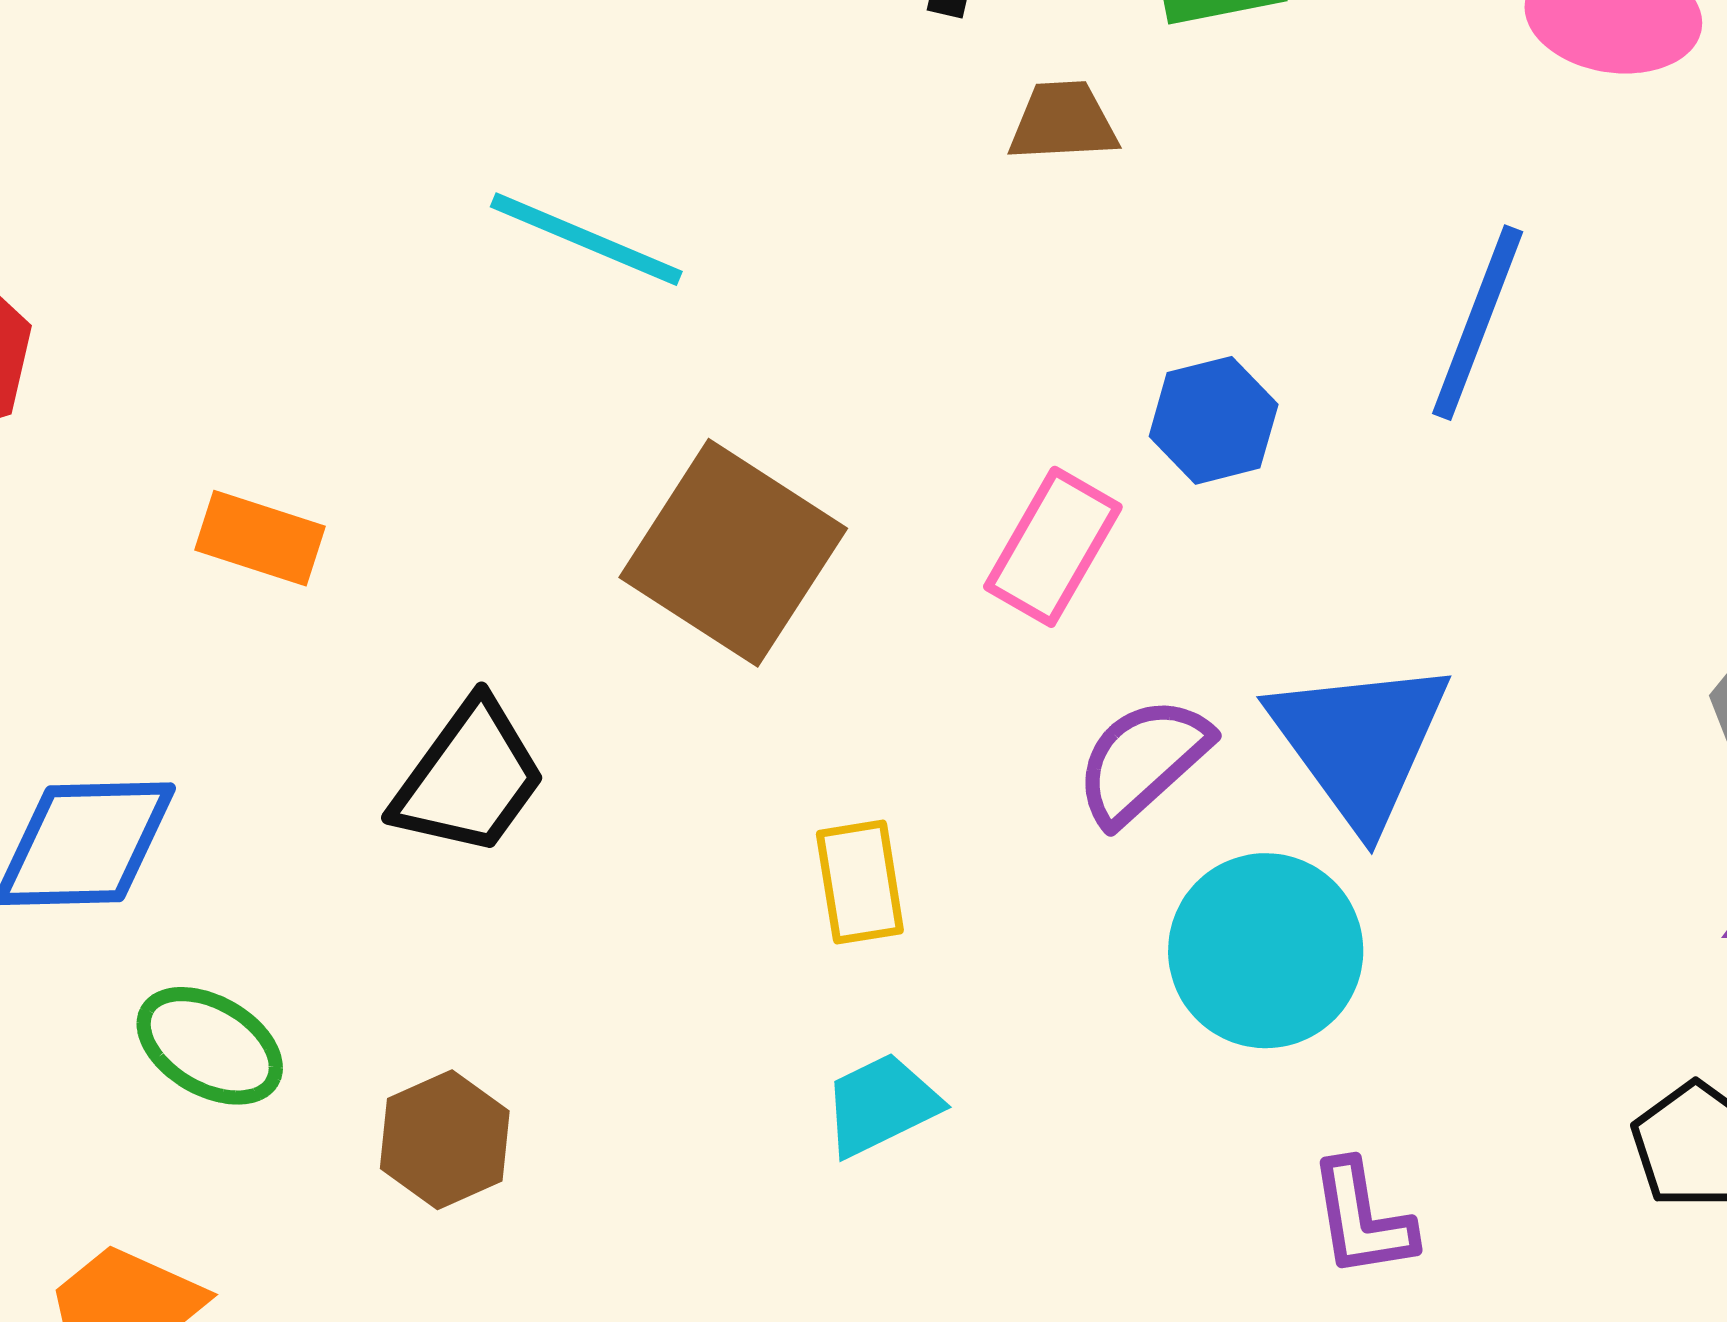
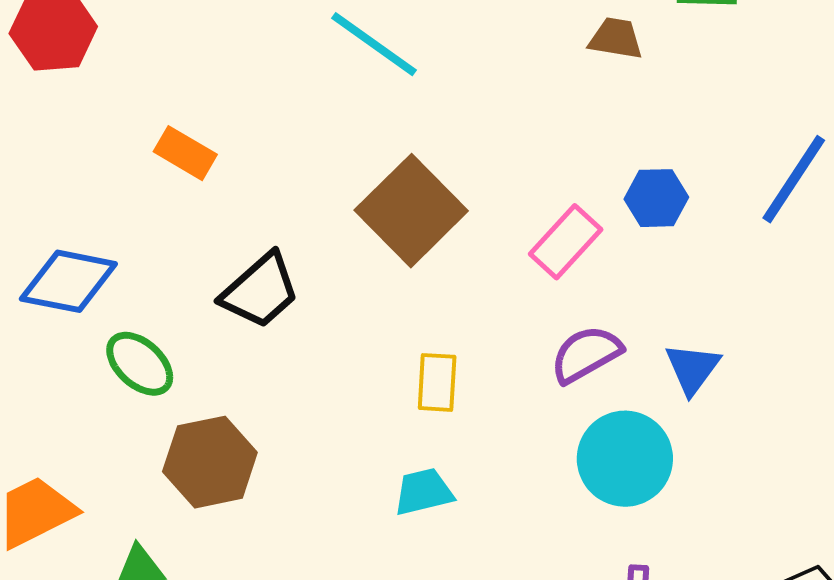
blue triangle: (1360, 742) -> (692, 369), size x0.6
green ellipse: (210, 1046) -> (140, 364), moved
brown hexagon: (445, 1140) -> (210, 462), size x1.4

